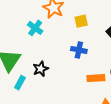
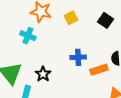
blue cross: (79, 50) -> (78, 57), moved

